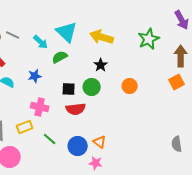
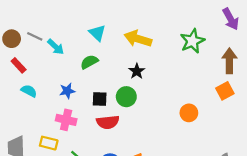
cyan triangle: (67, 32) -> (97, 33), size x0.7
cyan arrow: (41, 42) -> (56, 47), moved
blue star: (35, 76) -> (67, 91), moved
orange circle: (130, 86) -> (189, 113), moved
yellow rectangle: (25, 127) -> (49, 143), turned 35

